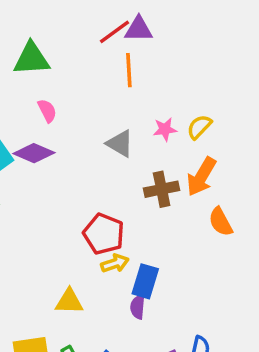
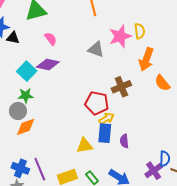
yellow semicircle: (199, 127) -> (140, 31), turned 140
pink star: (165, 129) -> (120, 36), size x1.6
brown cross: (162, 189) -> (121, 87), moved
blue rectangle: (145, 281) -> (105, 133), moved

